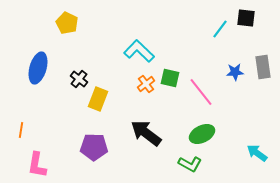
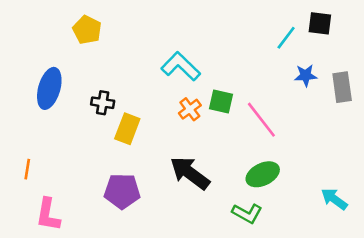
blue star: (235, 72) -> (306, 75), moved
black cross: (79, 79) -> (103, 103), turned -30

